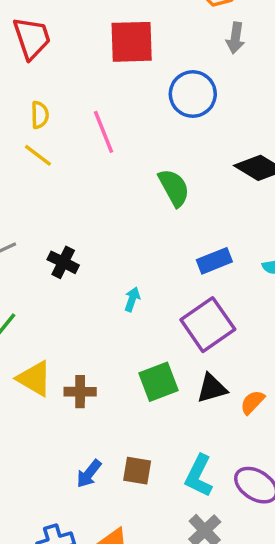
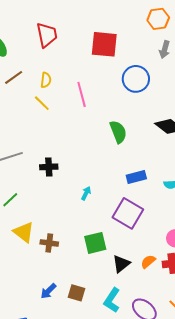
black cross: (63, 262) -> (49, 167), turned -36
purple square: (208, 325) -> (128, 213), turned -32
black triangle: (212, 388) -> (121, 264), moved, turned -30

